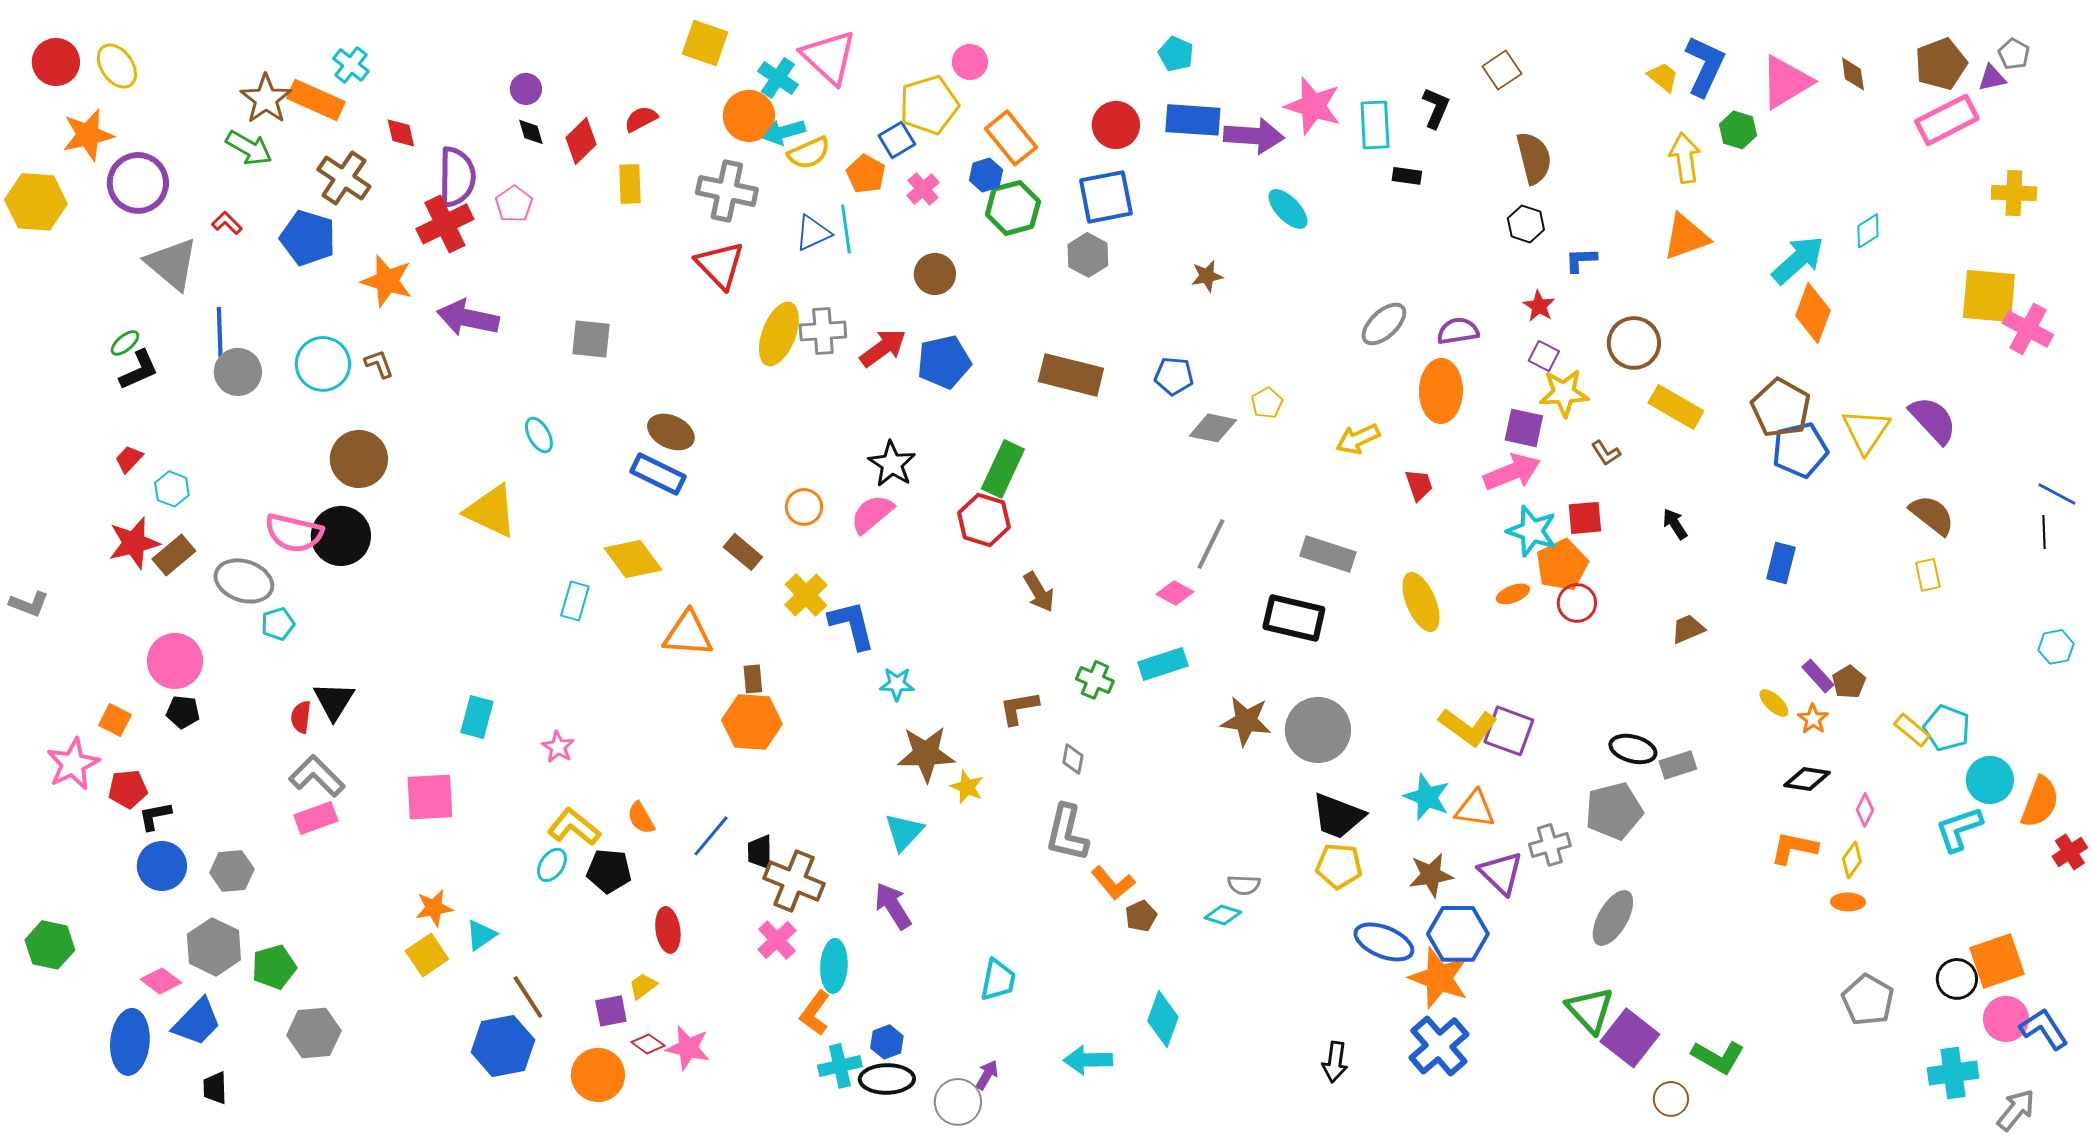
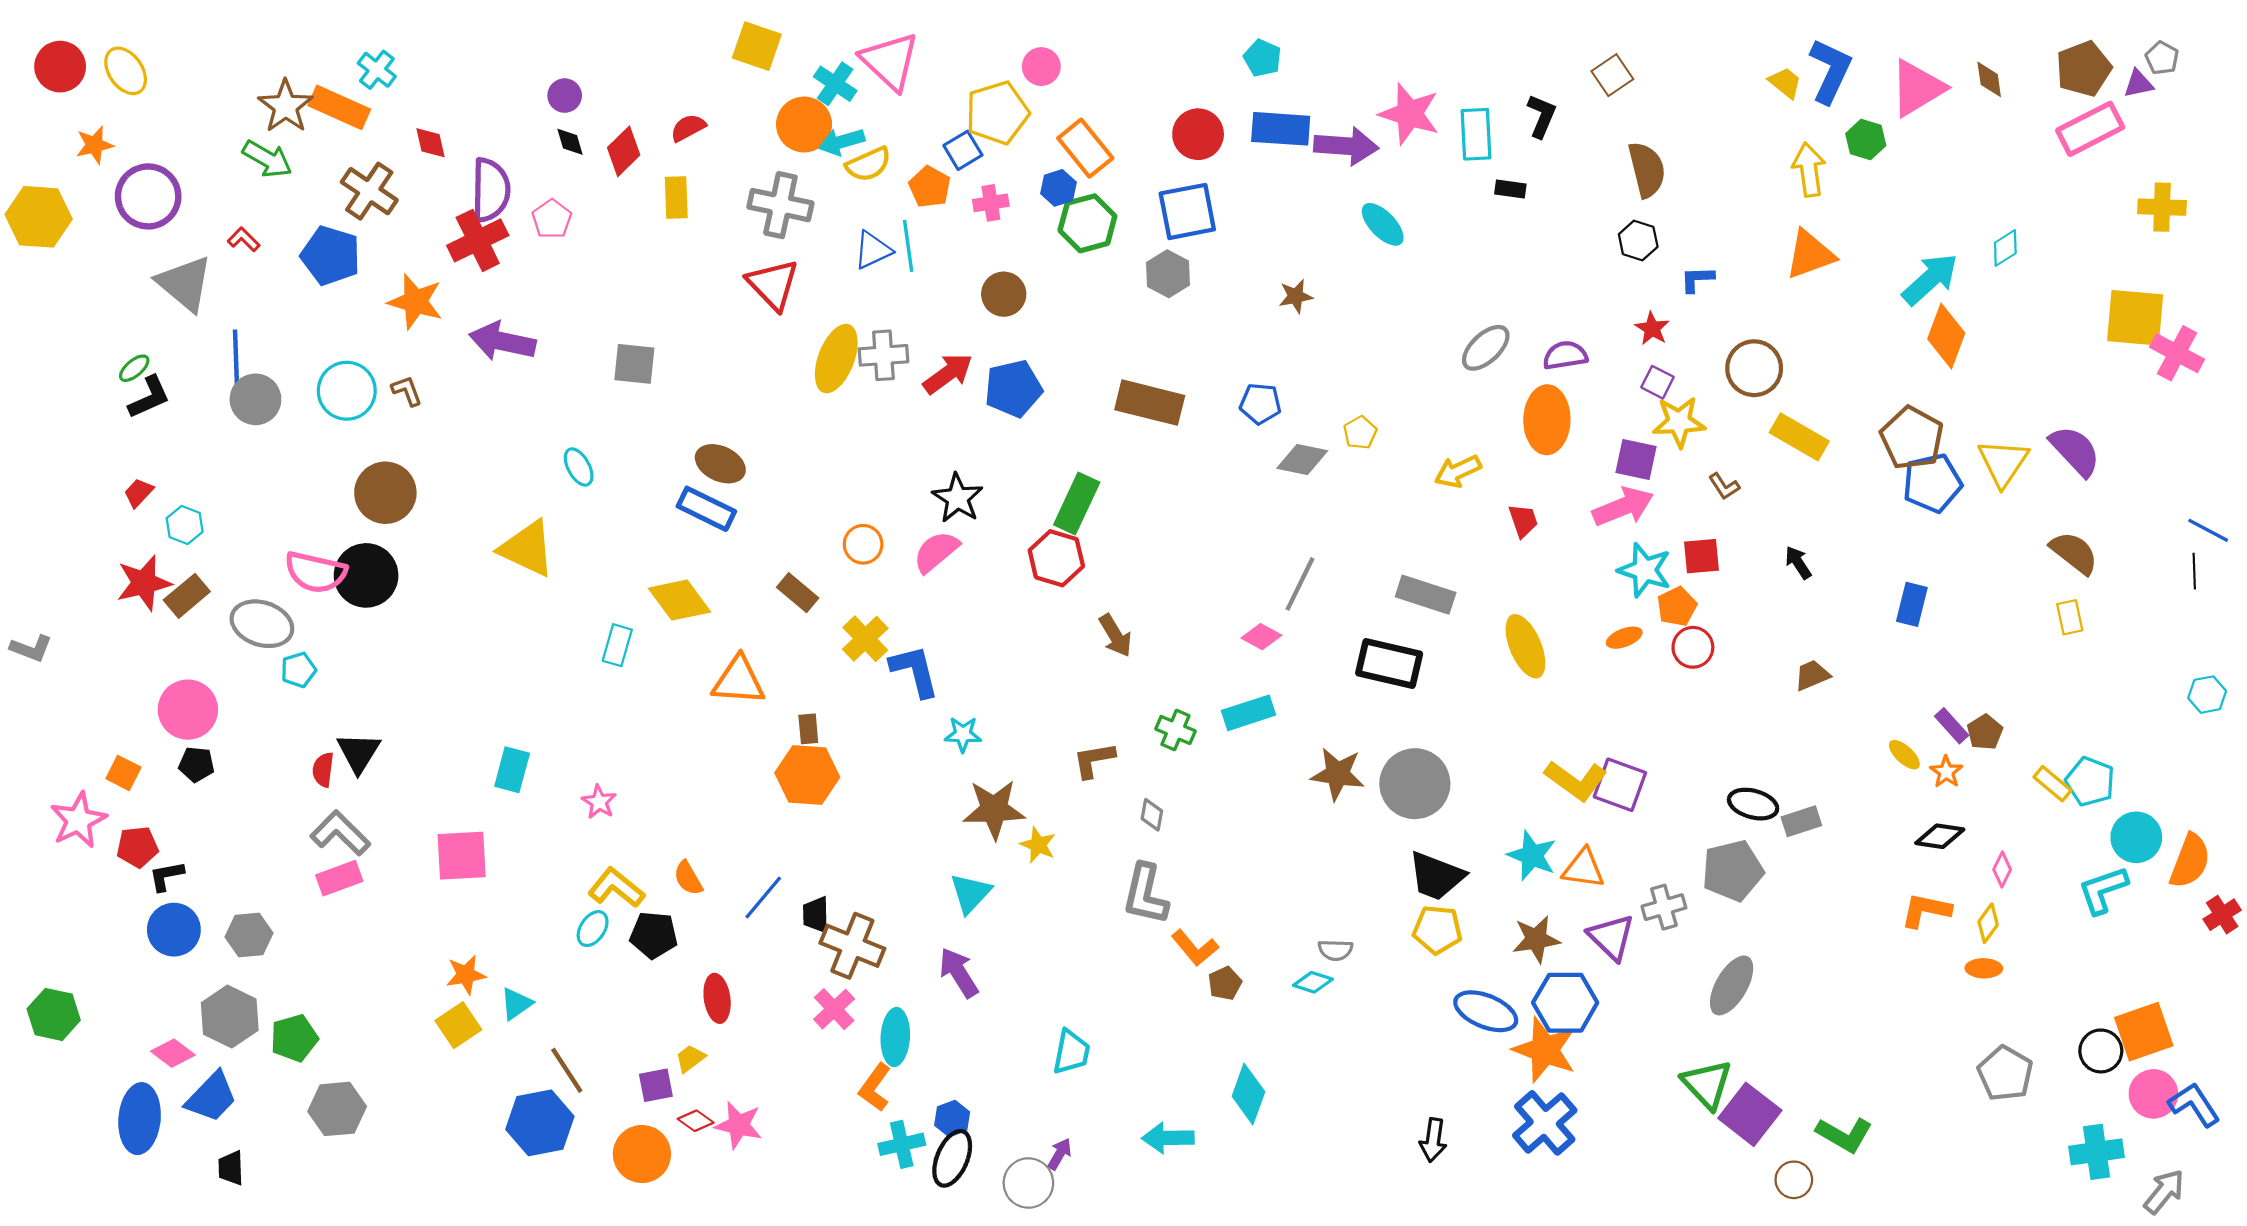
orange star: (88, 135) -> (94, 145), size x0.7
pink cross: (923, 189) -> (991, 203), turned 32
orange pentagon: (1562, 565) -> (1677, 607), size x0.7
black ellipse: (887, 1079) -> (952, 1158), turned -66

